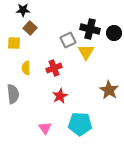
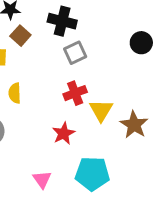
black cross: (90, 29) -> (62, 21), moved
yellow triangle: (86, 52) -> (101, 110), moved
red cross: (54, 68) -> (75, 93), moved

